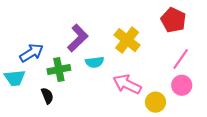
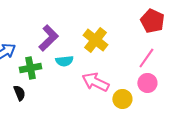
red pentagon: (173, 20) -> (152, 21), moved

